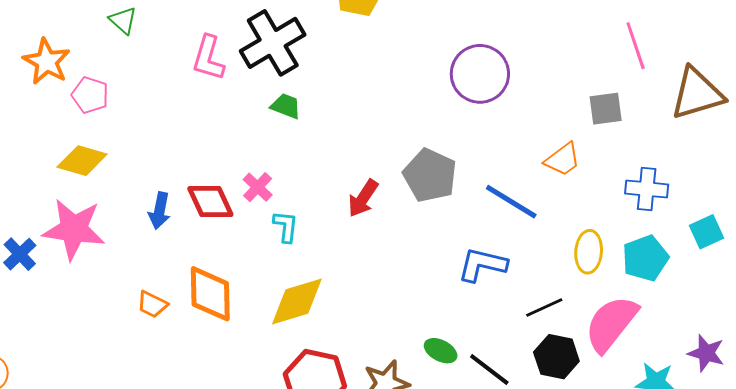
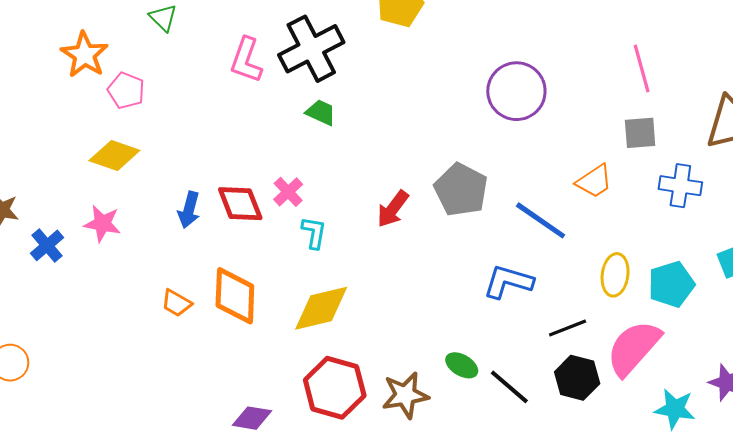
pink line: (636, 46) -> (642, 69), moved
blue cross: (647, 189) -> (680, 186), moved
pink star: (74, 229) -> (102, 224), size x0.6

